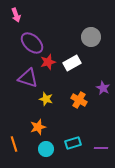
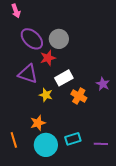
gray circle: (91, 37) -> (59, 39), moved
white rectangle: (72, 63) -> (64, 78), moved
cyan circle: (46, 149) -> (46, 145), size x1.5

